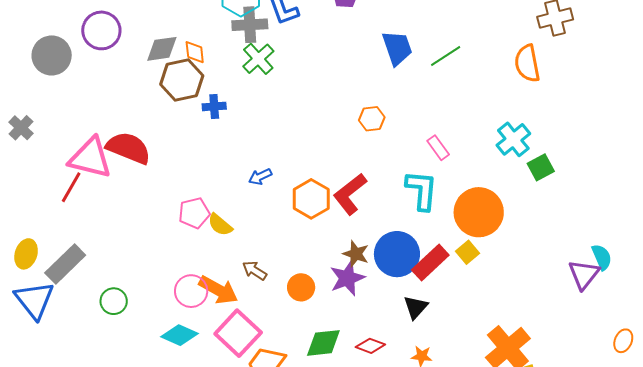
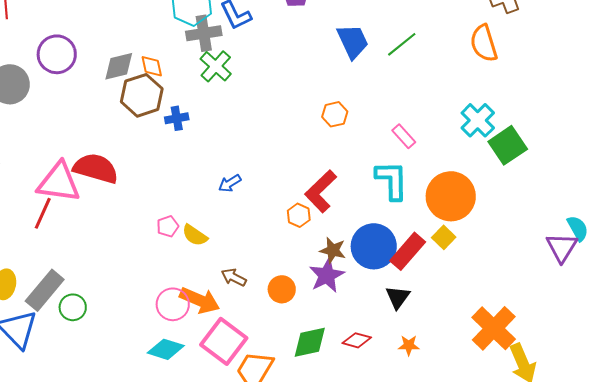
green square: (541, 167) -> (508, 145), size x1.4
orange hexagon: (311, 199) -> (299, 215), moved, size x0.6
pink pentagon: (194, 213) -> (168, 226), size x0.7
green circle: (114, 301) -> (73, 307), moved

